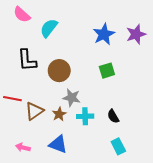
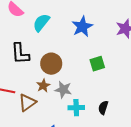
blue star: (104, 34) -> (82, 27), moved
brown star: (59, 114) -> (43, 86), moved
black semicircle: (113, 116) -> (103, 108), turned 48

